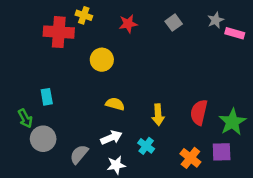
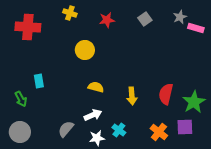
red cross: (59, 32) -> (28, 27), moved
gray circle: (43, 139) -> (20, 132), moved
cyan cross: (146, 146) -> (119, 130), moved

